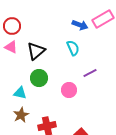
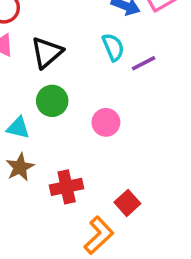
purple line: (90, 73) -> (144, 63), moved

